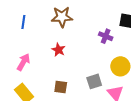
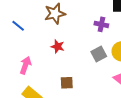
blue line: (23, 22) -> (18, 26), turned -48
gray square: (94, 81) -> (99, 54), moved

